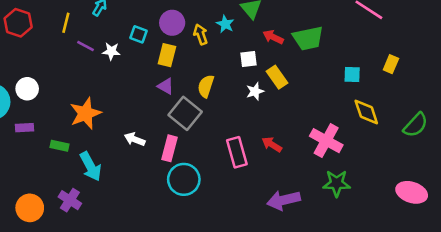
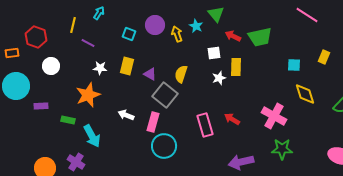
red hexagon: (18, 23) -> (36, 37), moved
white star: (111, 51) -> (100, 68), moved
yellow rectangle: (167, 55) -> (127, 66), moved
yellow rectangle: (277, 77) -> (236, 67), turned 36
white circle: (27, 89) -> (51, 66), moved

